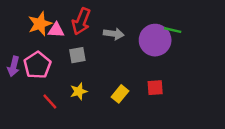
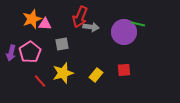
red arrow: (81, 21) -> (80, 17), moved
yellow star: (79, 91) -> (63, 73), size x1.5

